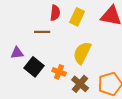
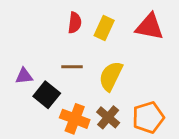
brown line: (42, 32) -> (72, 67), moved
orange cross: (59, 72) -> (75, 119), moved, size x1.5

